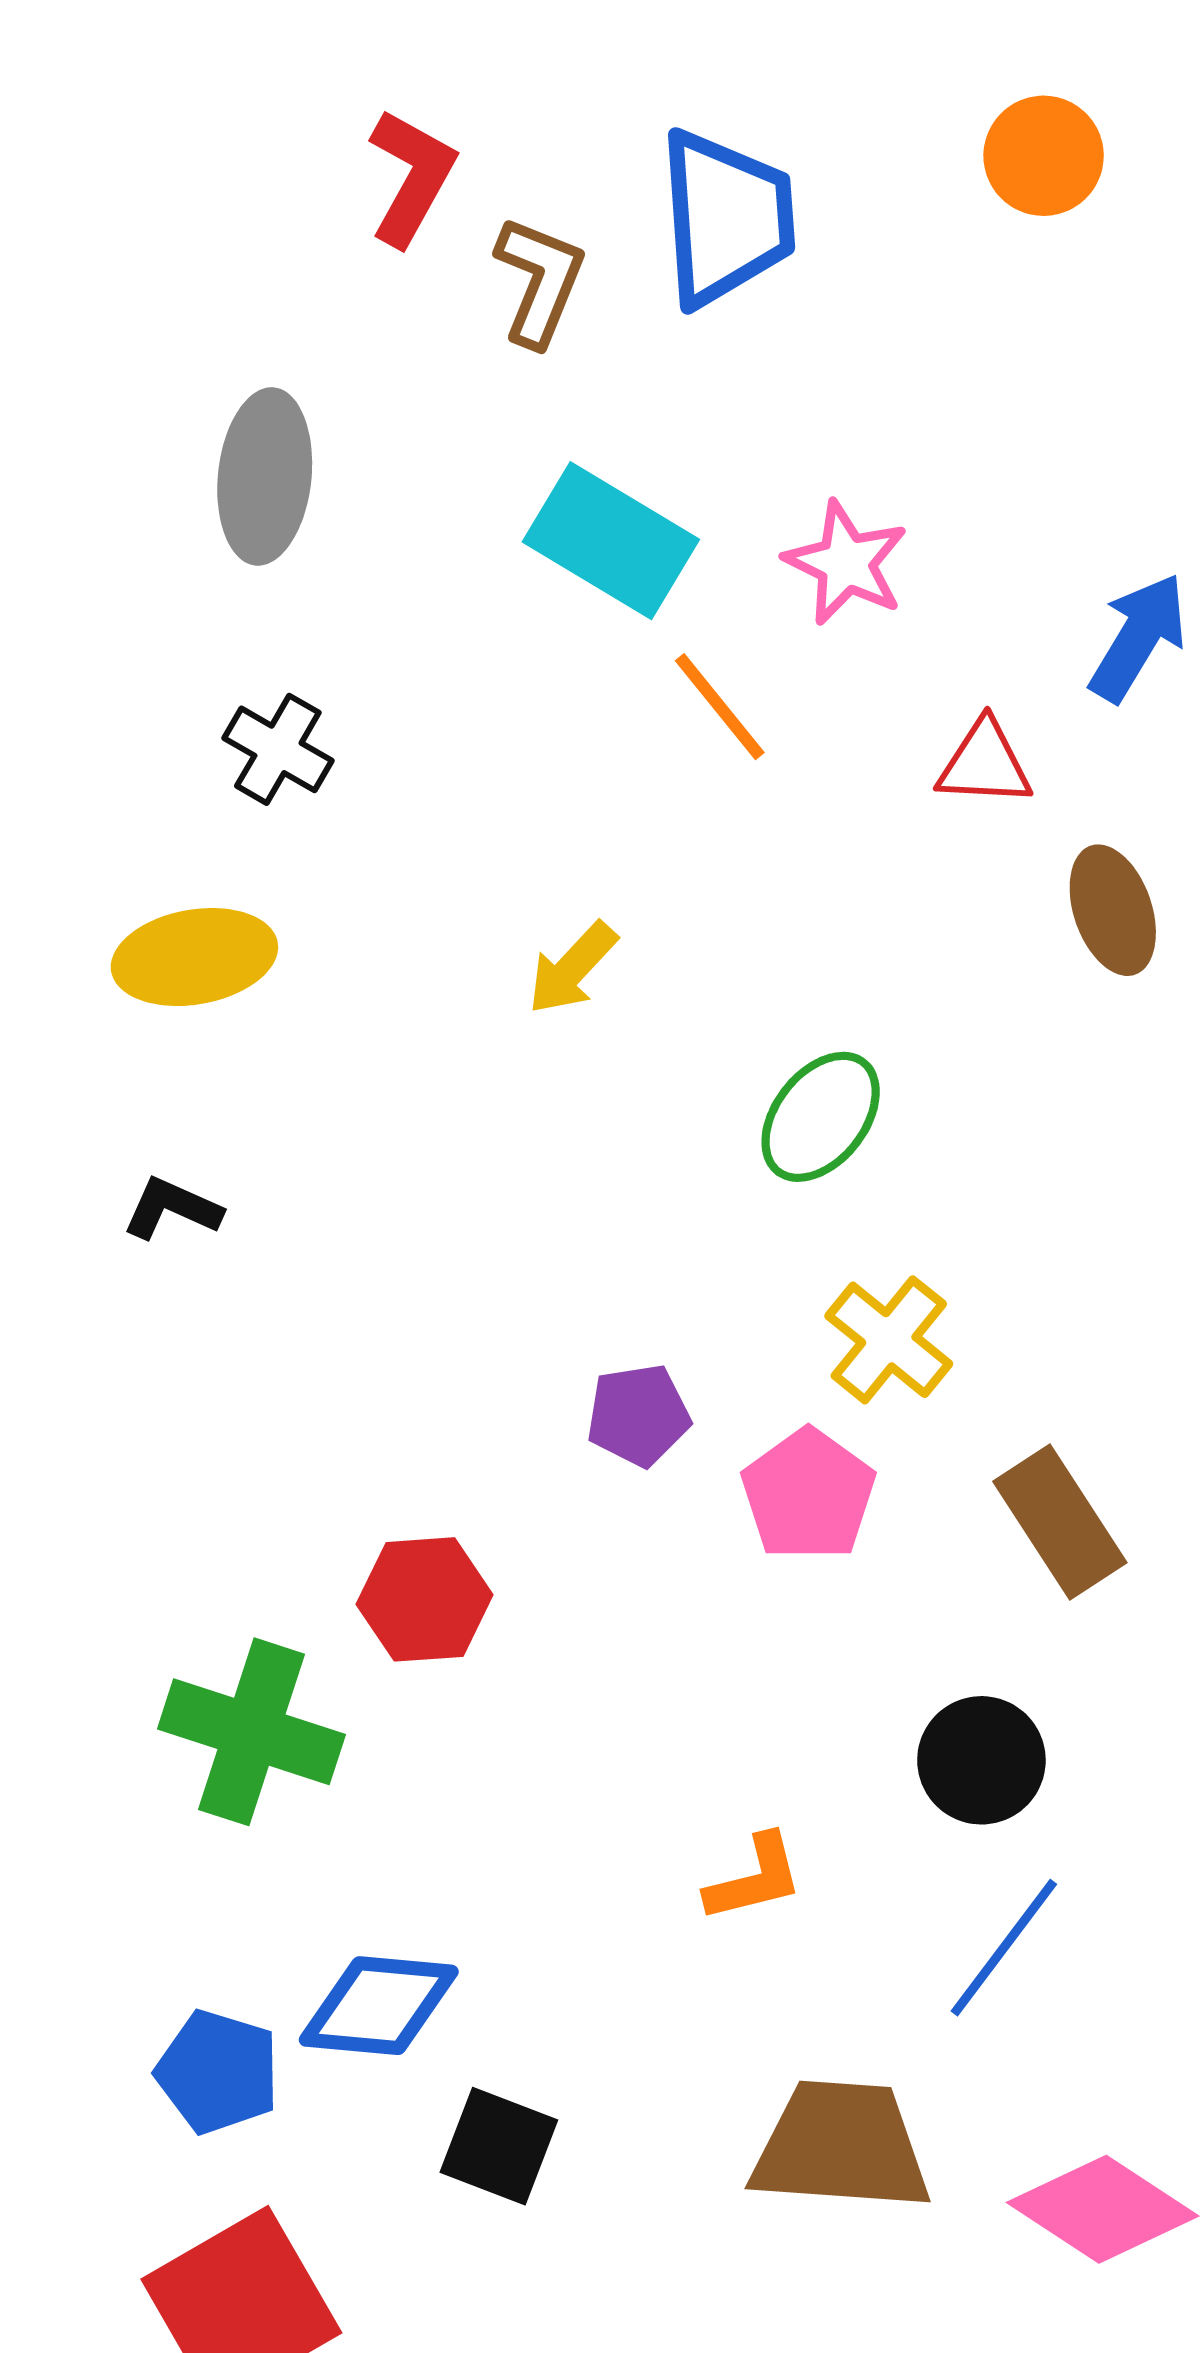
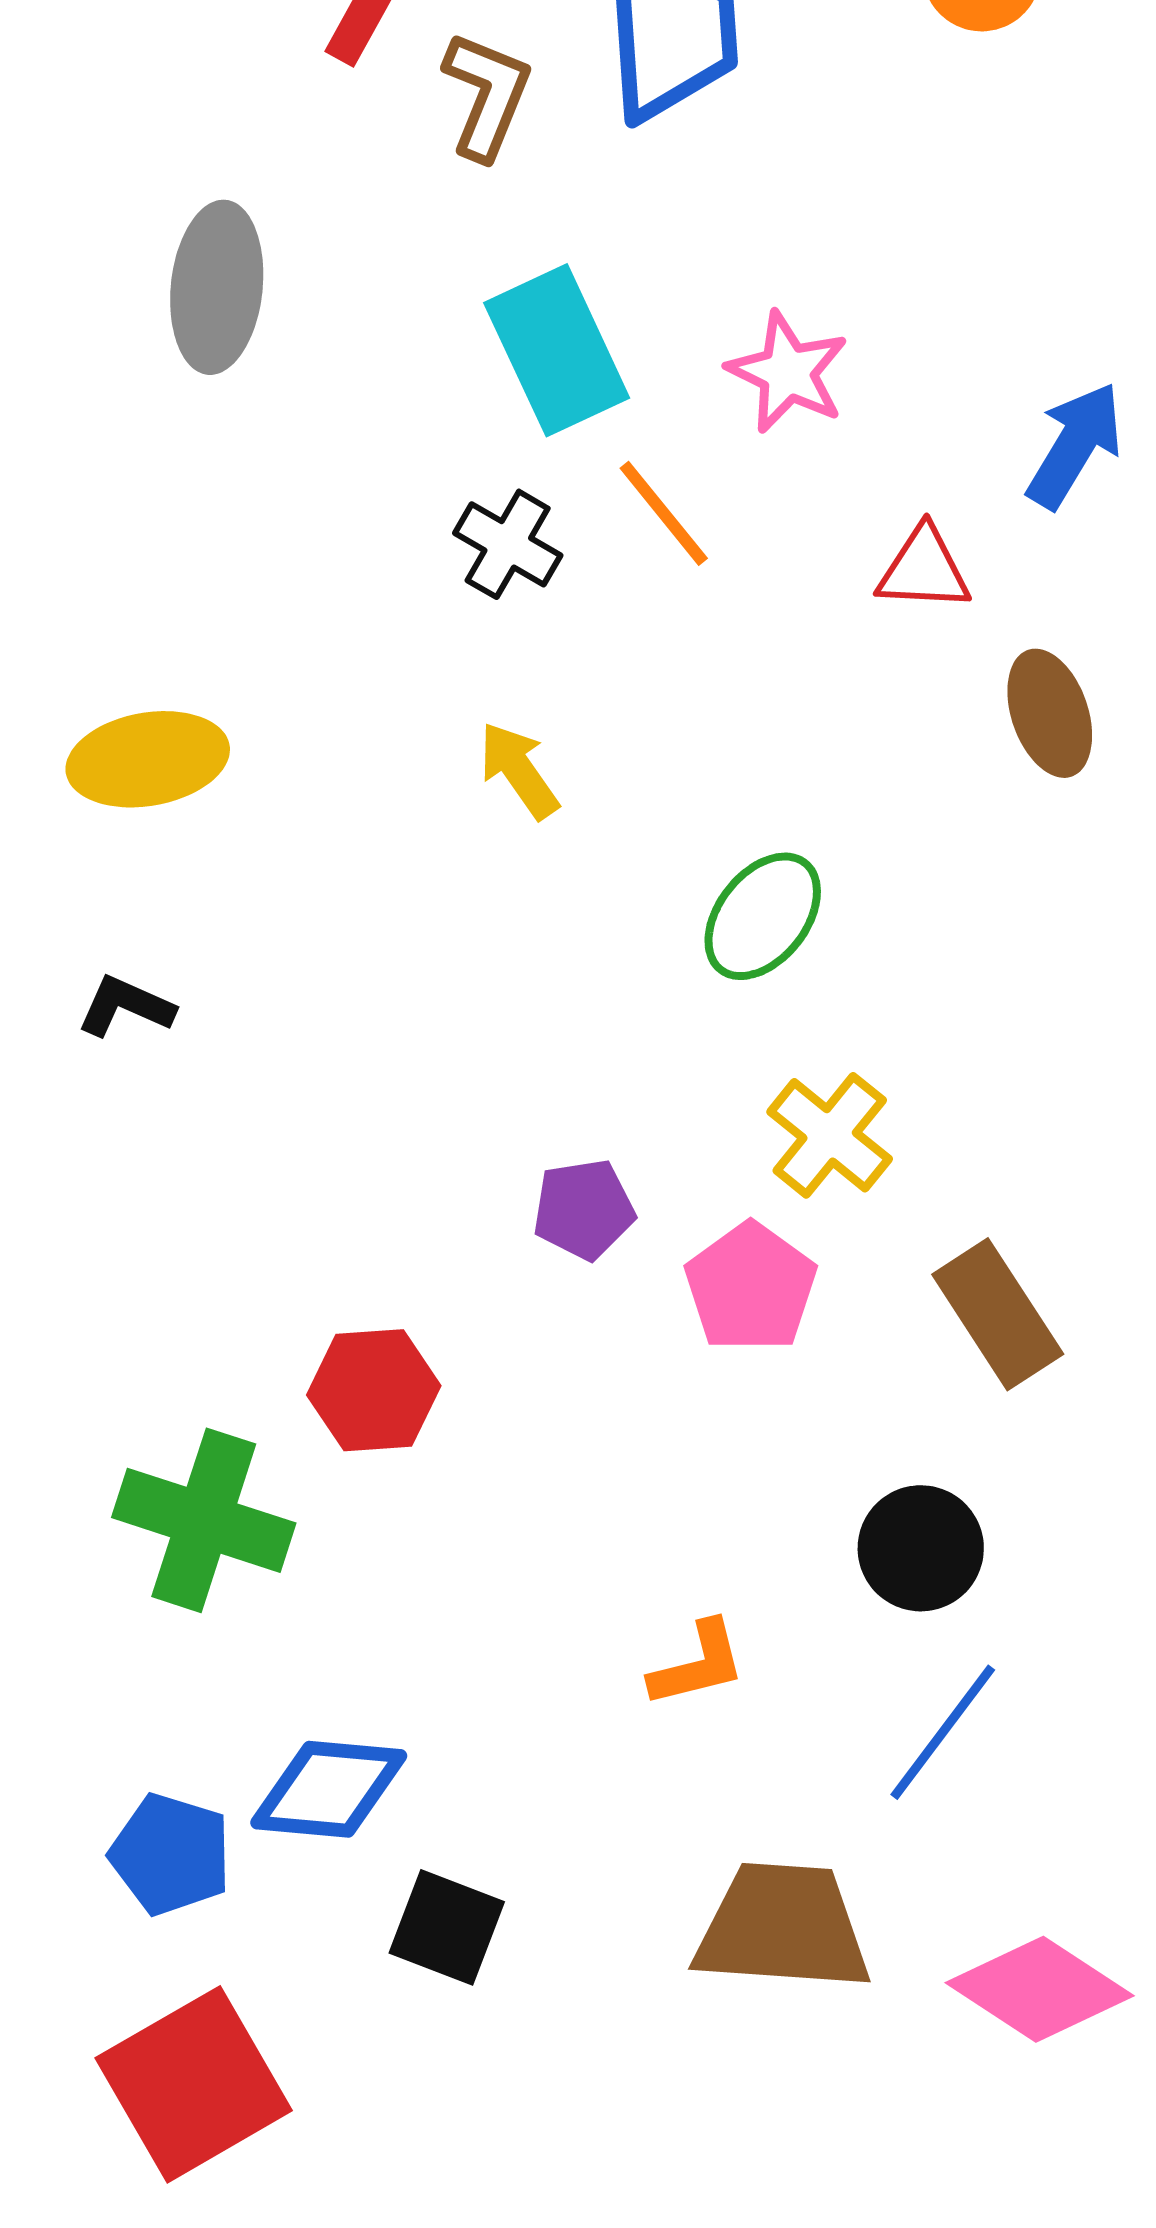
cyan rectangle: (611, 541) -> (557, 350), turned 34
black cross: (278, 749) -> (508, 544), moved
yellow arrow: (572, 968) -> (519, 770), turned 102

